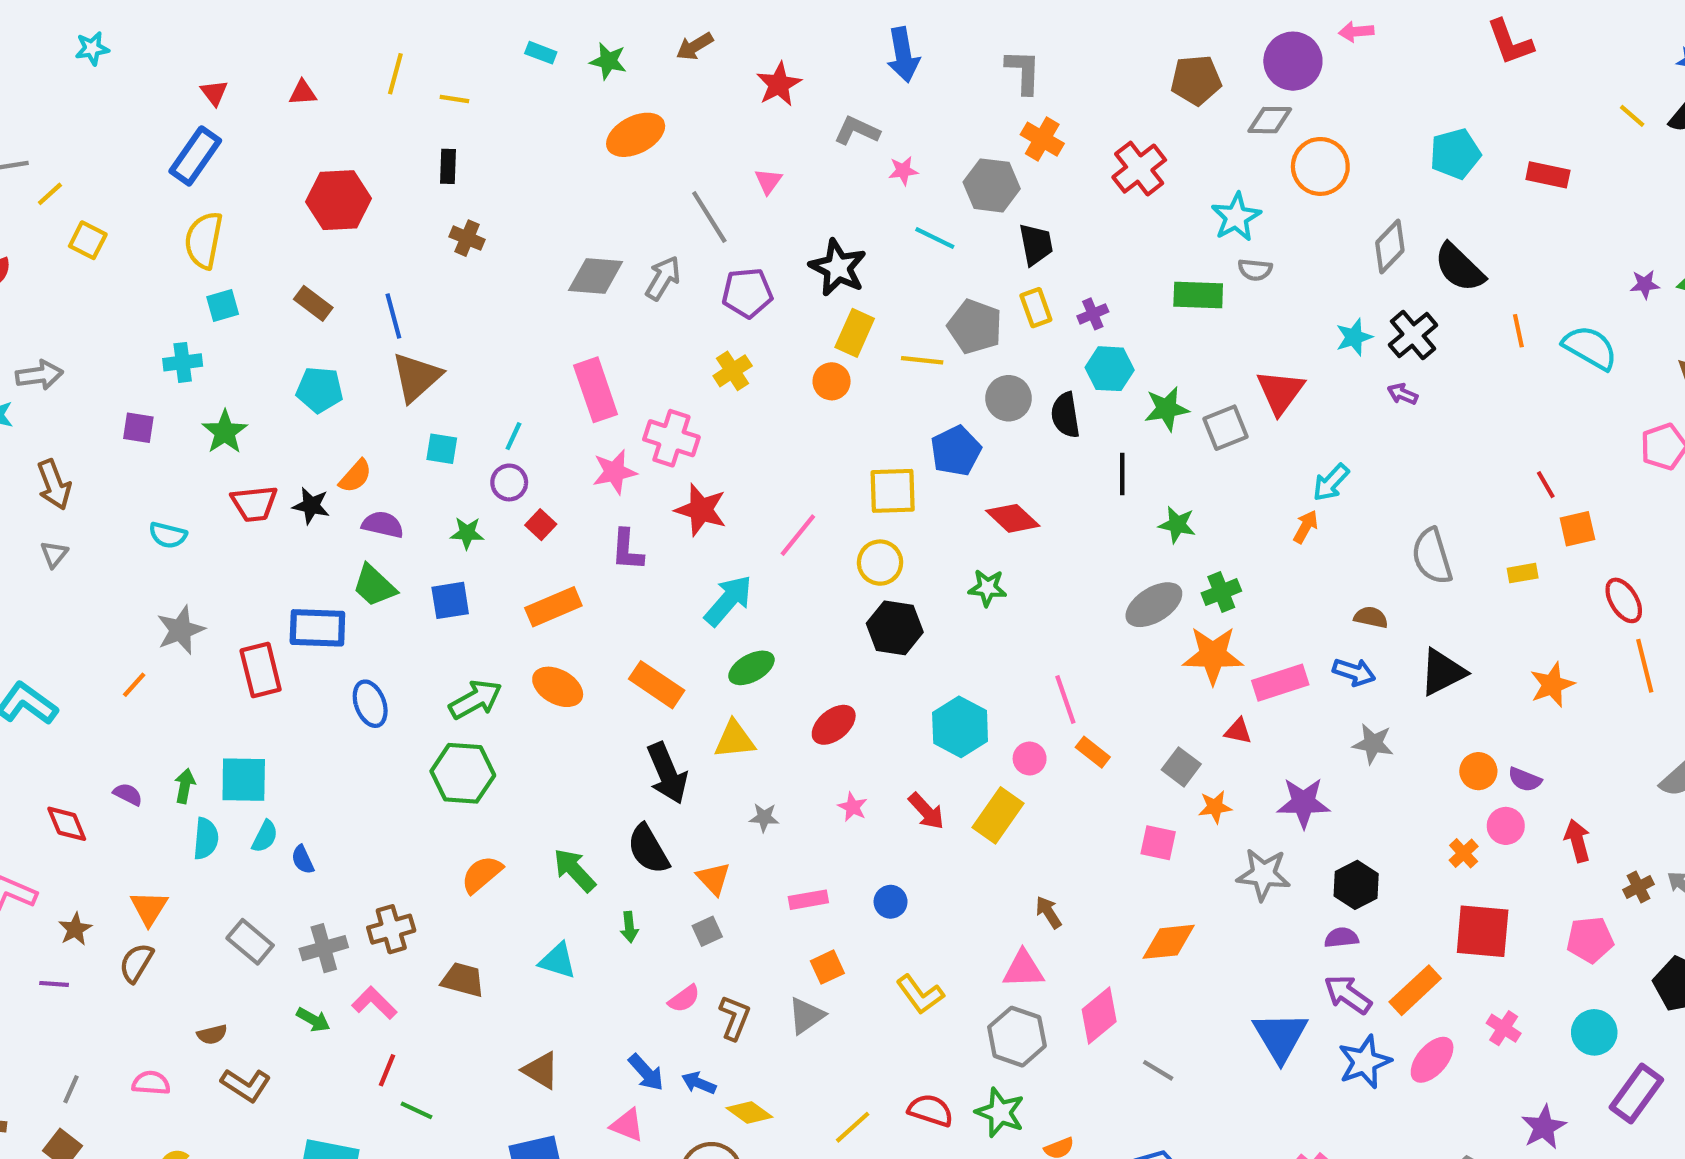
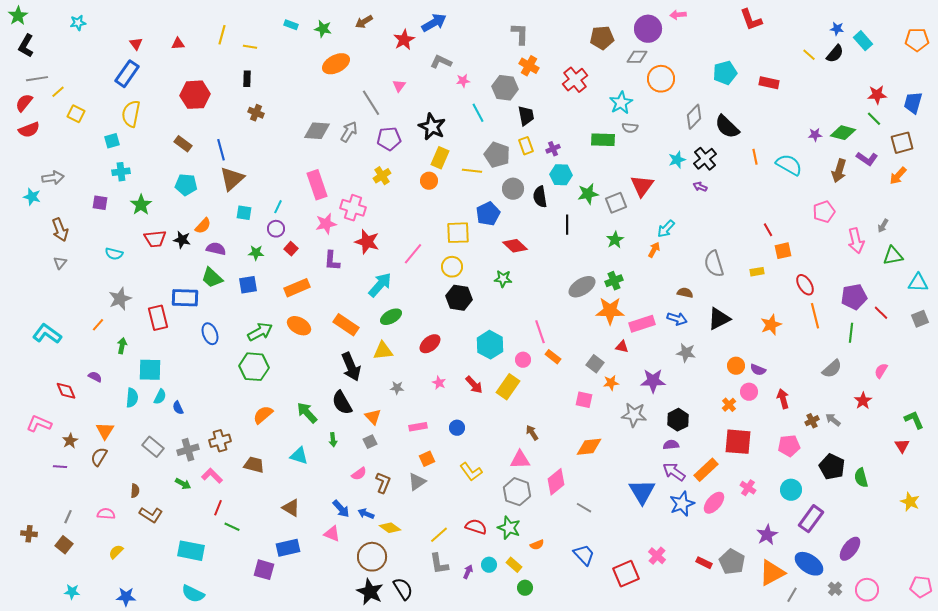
blue arrow: (903, 55) -> (434, 23), moved, turned -110
cyan line: (935, 238) -> (478, 113), turned 36
cyan square: (223, 305) -> (112, 141), moved
green star: (1177, 525) -> (615, 240), moved, turned 30
green arrow: (185, 786) -> (122, 346), moved
brown semicircle: (212, 1034) -> (135, 491), turned -72

